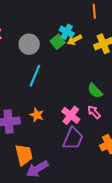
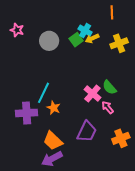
cyan line: (35, 76) -> (43, 93), moved
pink cross: (71, 115) -> (92, 93), moved
orange trapezoid: (24, 155) -> (53, 141), moved, turned 145

